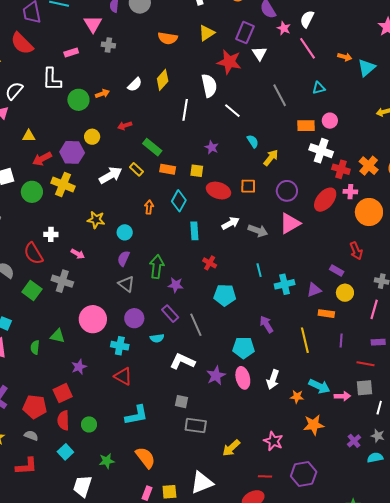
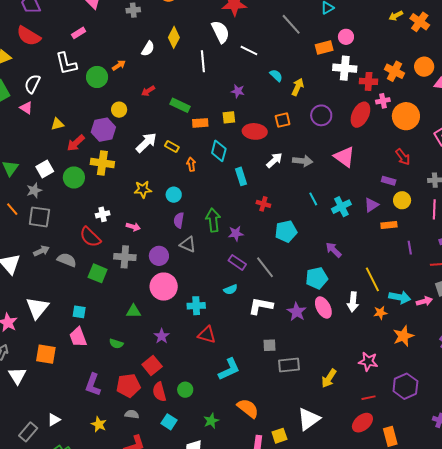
gray cross: (108, 45) -> (133, 10), moved
yellow rectangle: (136, 169) -> (172, 147), moved
pink triangle: (290, 223) -> (344, 157), moved, turned -40
purple circle: (134, 318) -> (159, 256), moved
yellow line: (305, 340) -> (372, 279), moved
green semicircle: (35, 347) -> (116, 344), moved, turned -64

